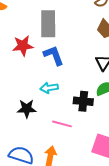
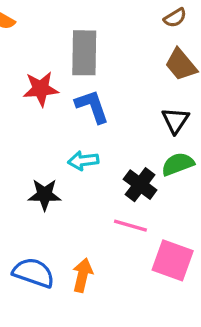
black cross: (83, 101) -> (140, 185), turned 30
pink line: (62, 124) -> (130, 226), moved

